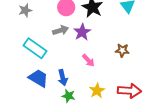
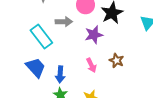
gray arrow: (61, 30) -> (64, 22), moved
brown star: (122, 50) -> (117, 60), moved

